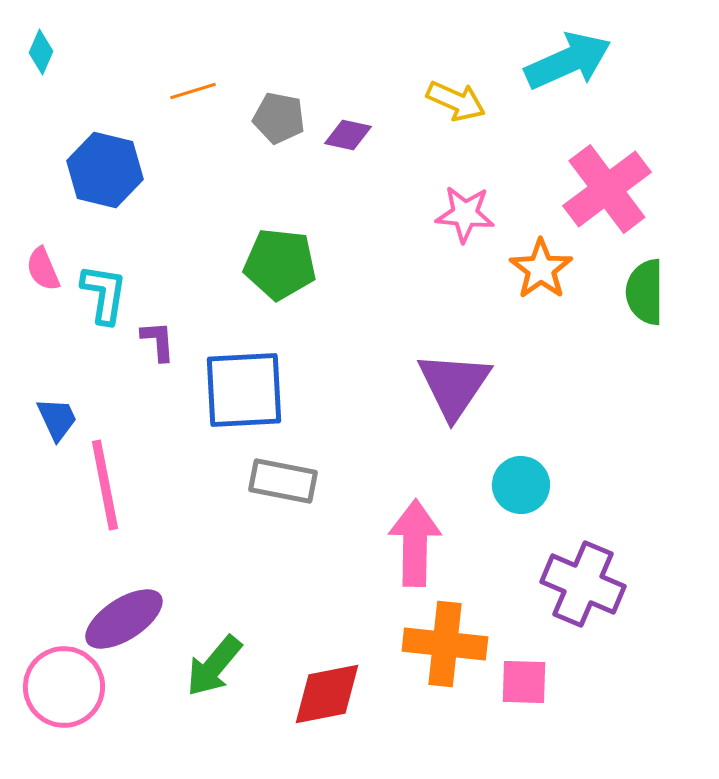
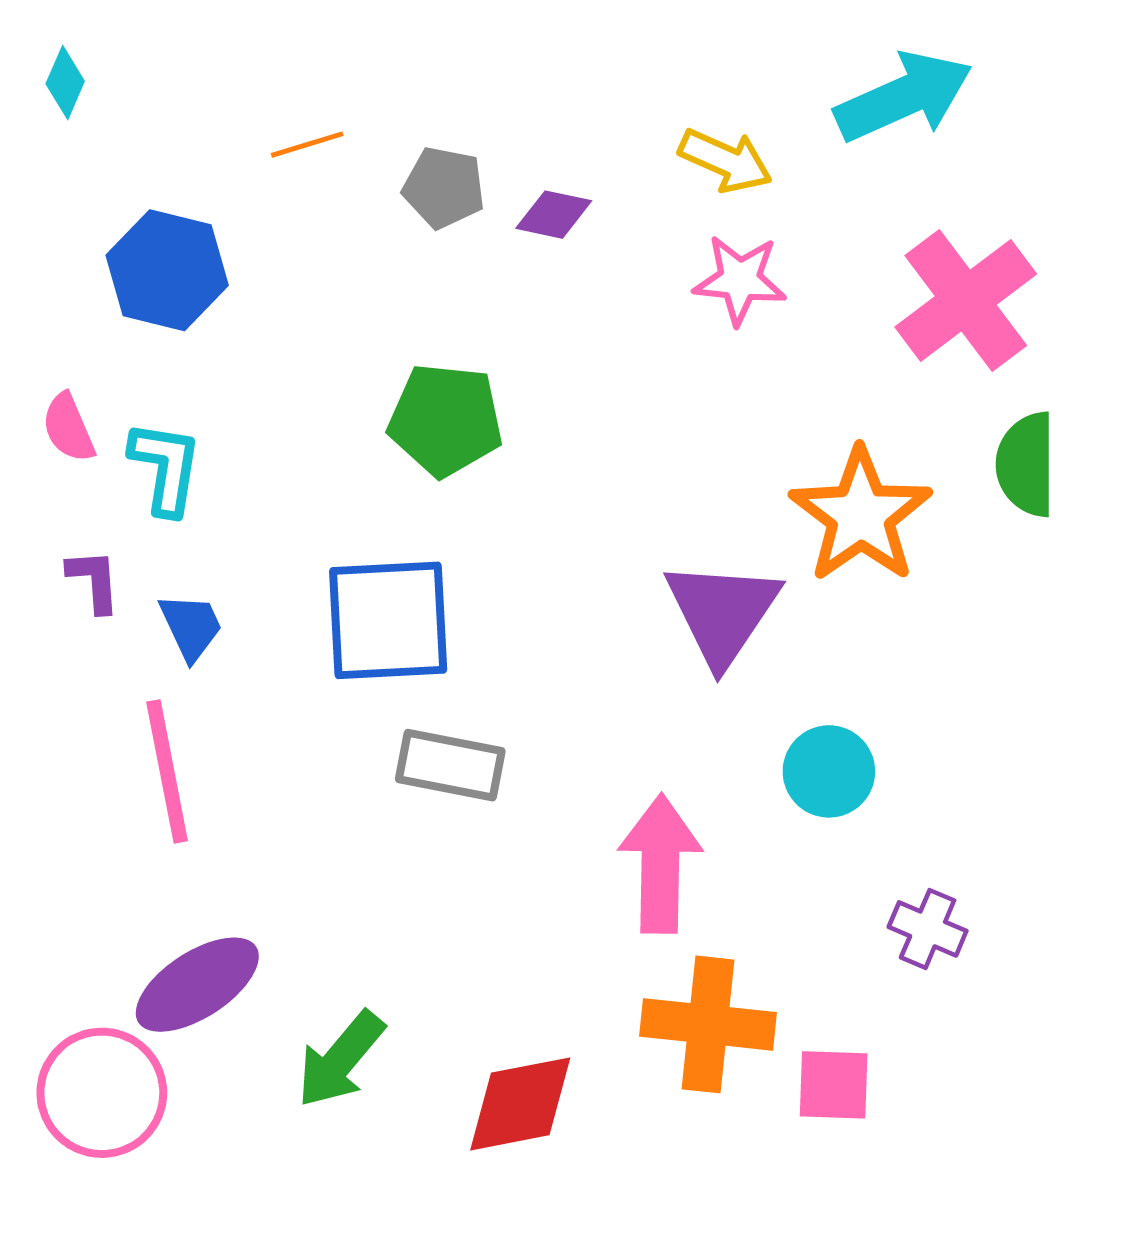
pink star: (465, 214) -> (740, 280), moved
orange star: (541, 269) -> (861, 515), moved, size x1.4
purple L-shape: (158, 341) -> (94, 581), moved
blue trapezoid: (57, 419) -> (191, 627), moved
purple cross: (583, 584) -> (928, 929), size x0.6

